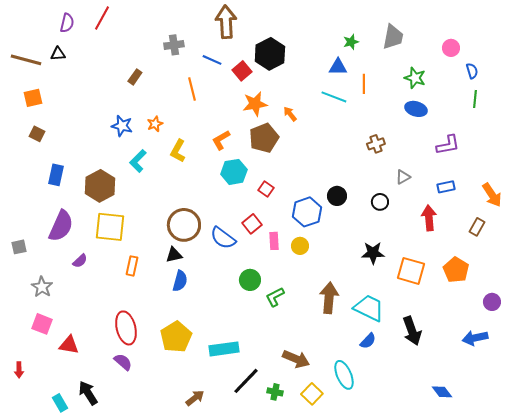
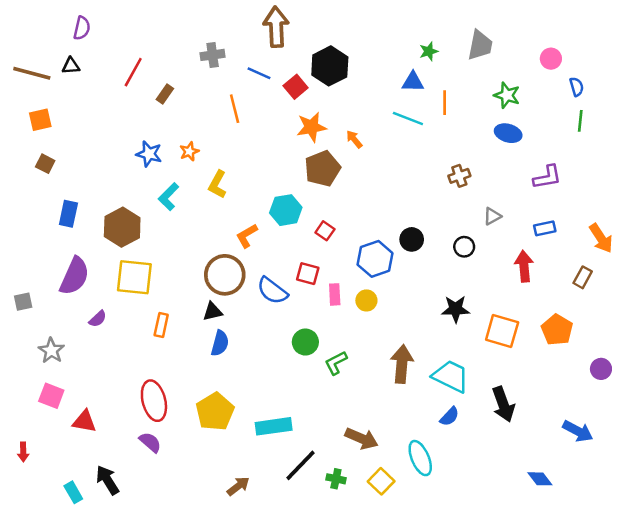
red line: (102, 18) -> (133, 72), moved
orange L-shape: (221, 140) -> (247, 236), moved
red square: (252, 224) -> (308, 274), turned -36
blue arrow: (475, 338) -> (578, 431), moved, turned -140

